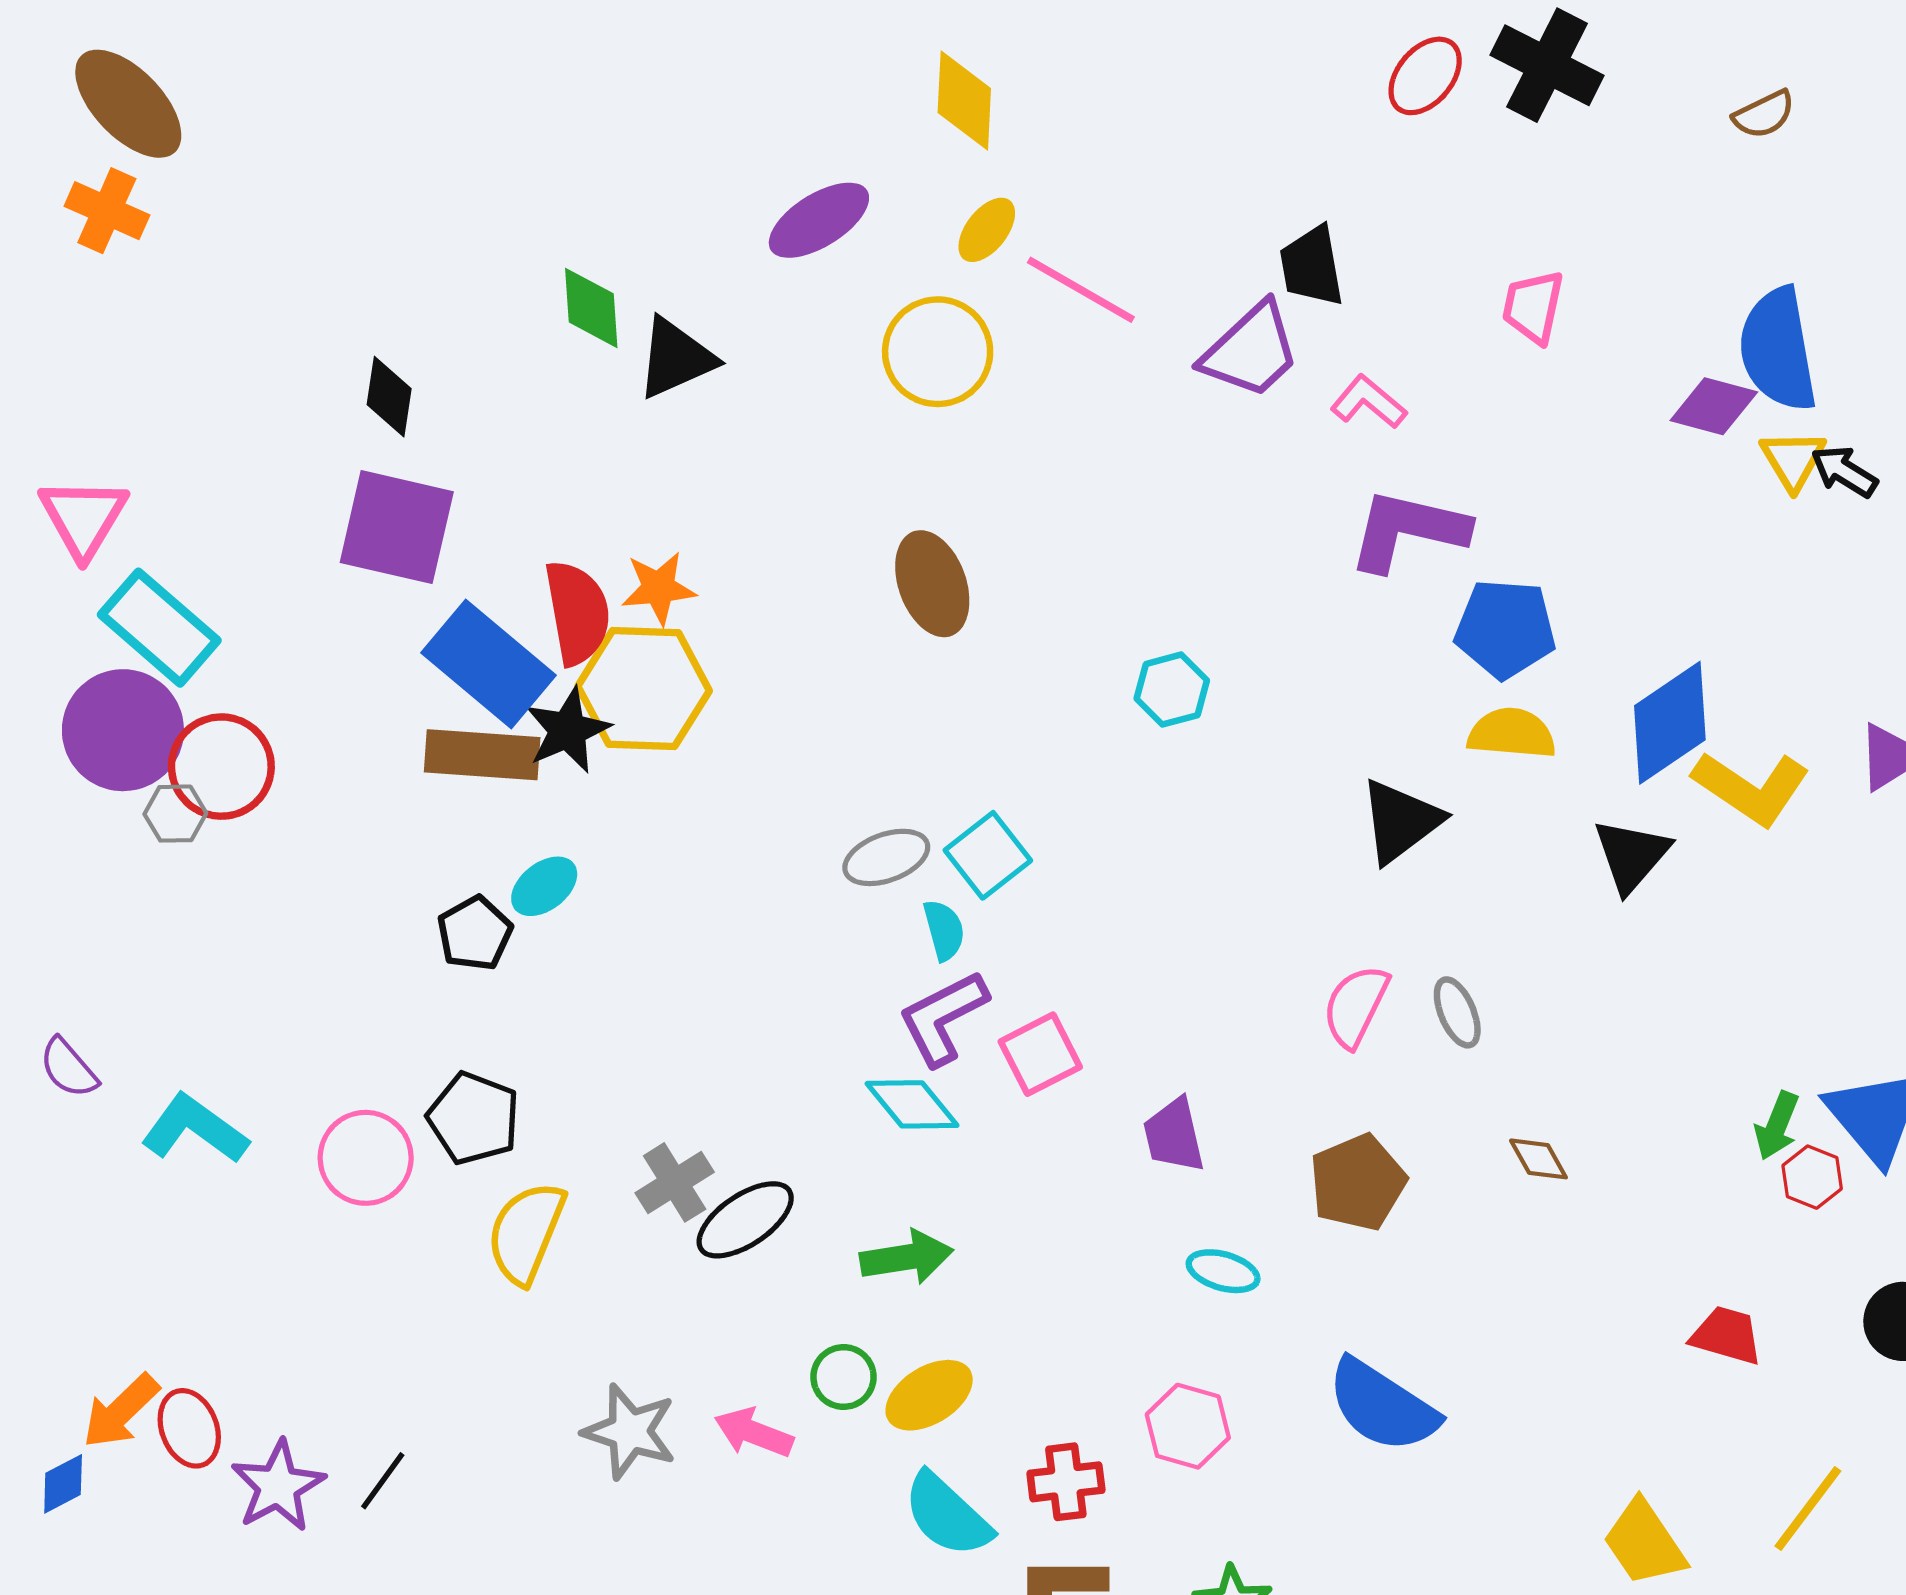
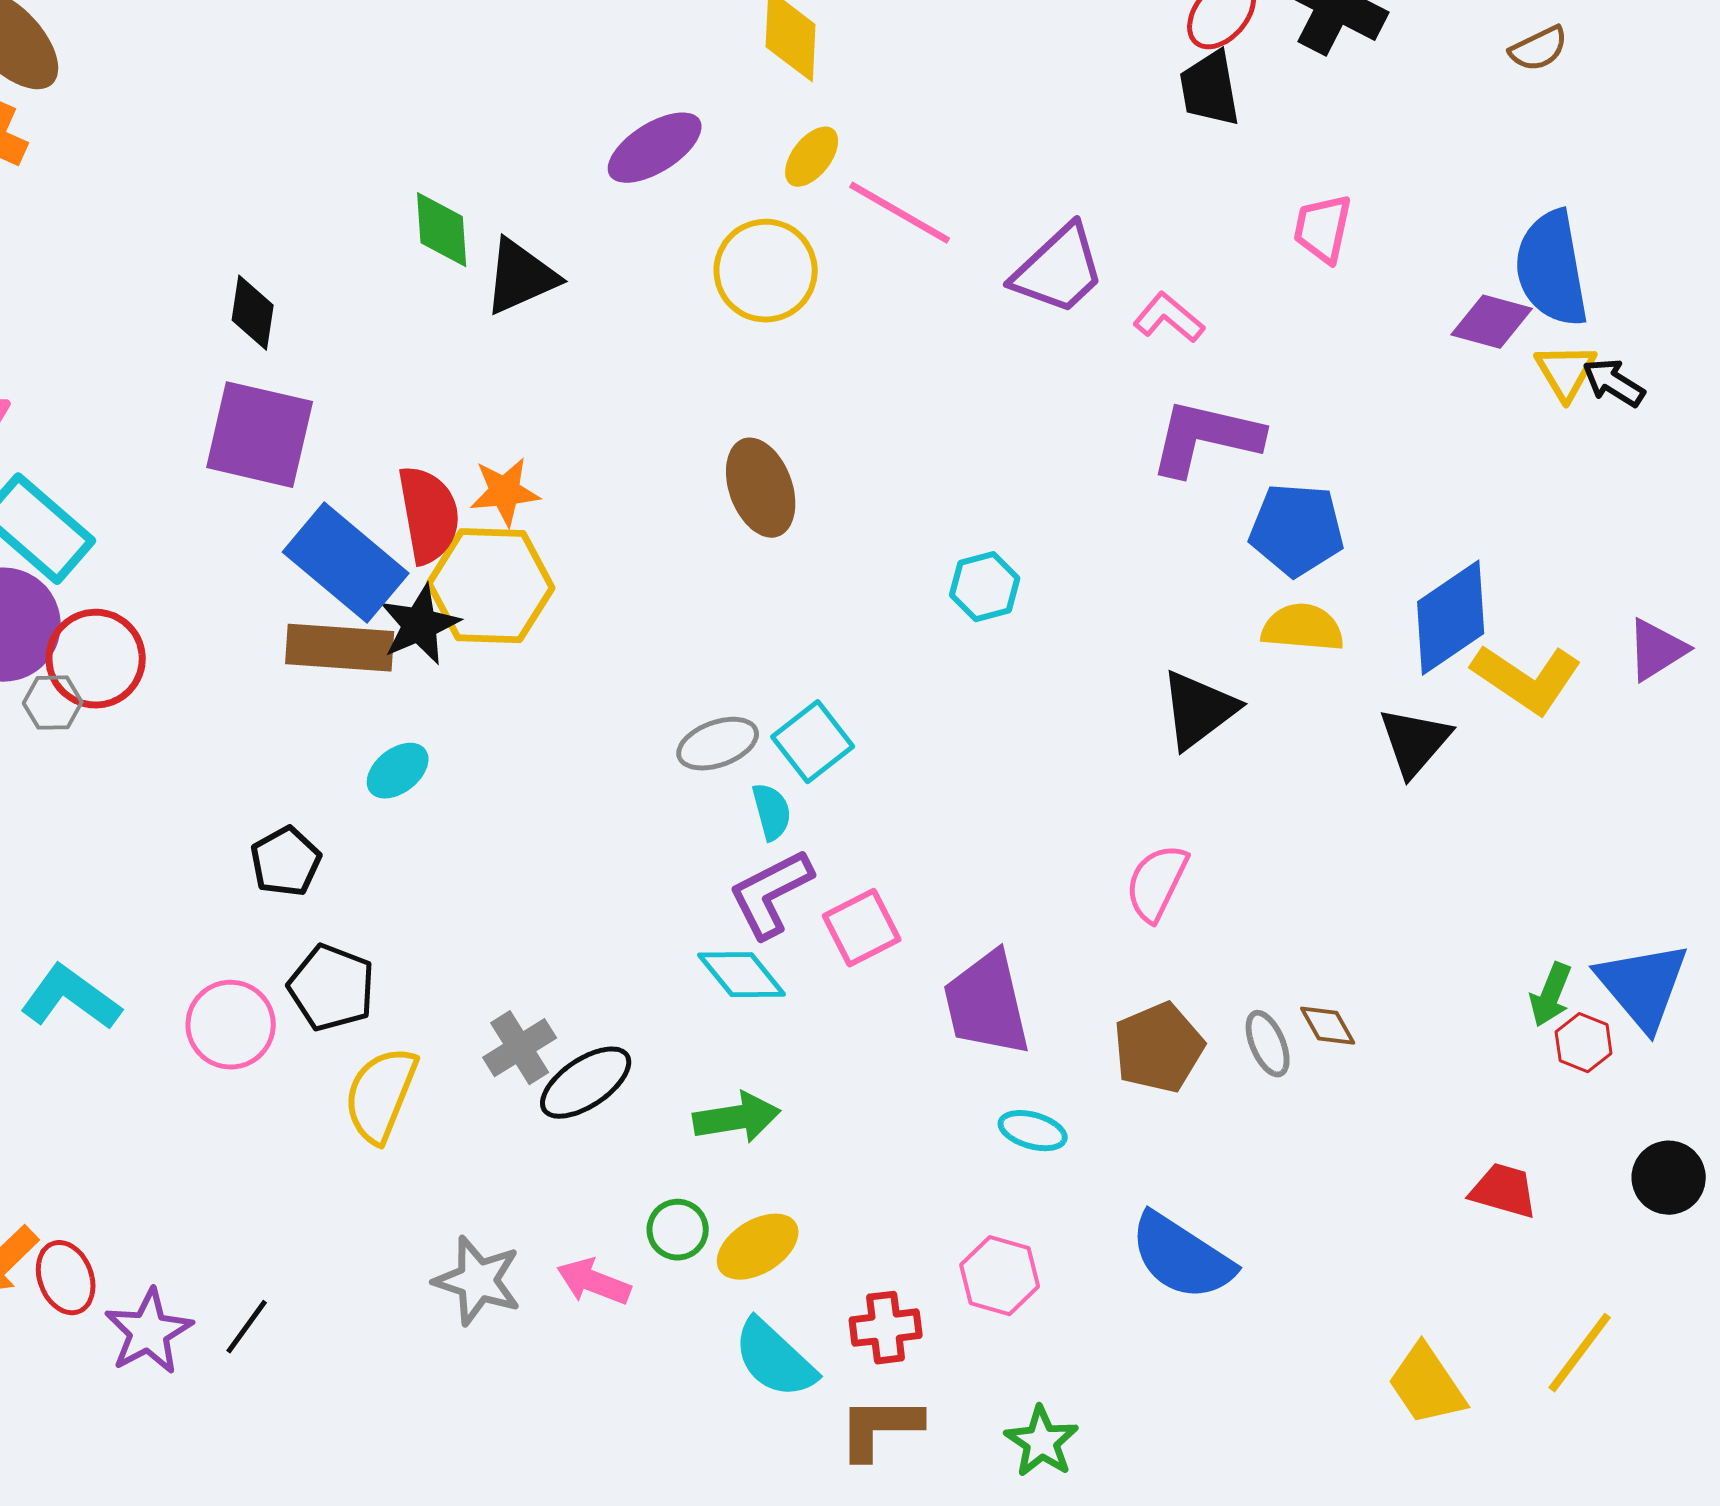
black trapezoid: (1312, 266) -> (1210, 89), moved
black pentagon: (475, 933) -> (286, 862), moved
gray ellipse: (1457, 1012) -> (1268, 1044), moved
purple trapezoid: (1174, 1135) -> (987, 1004), size x1.5

